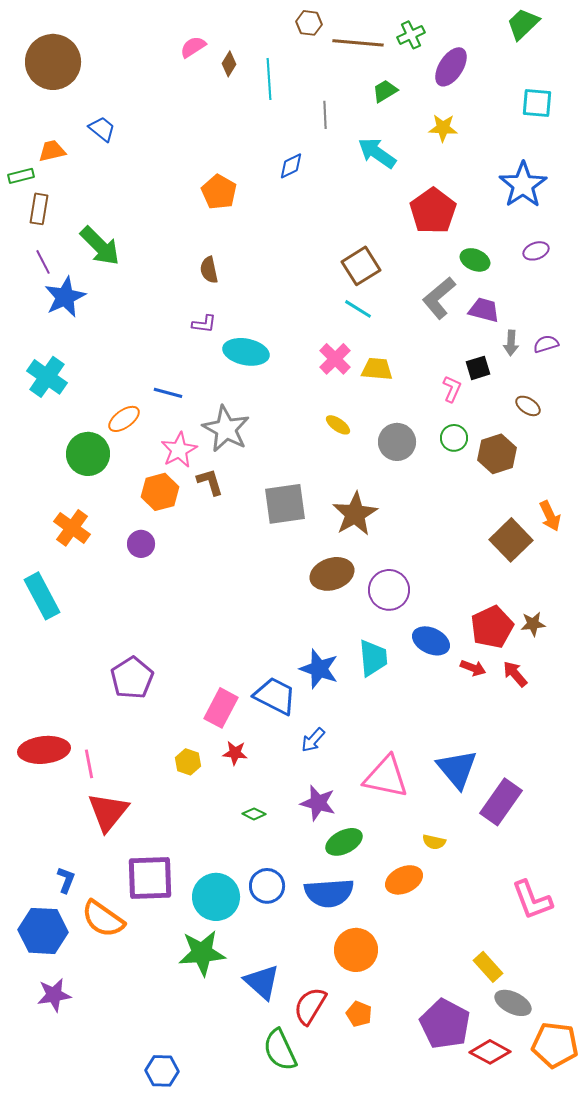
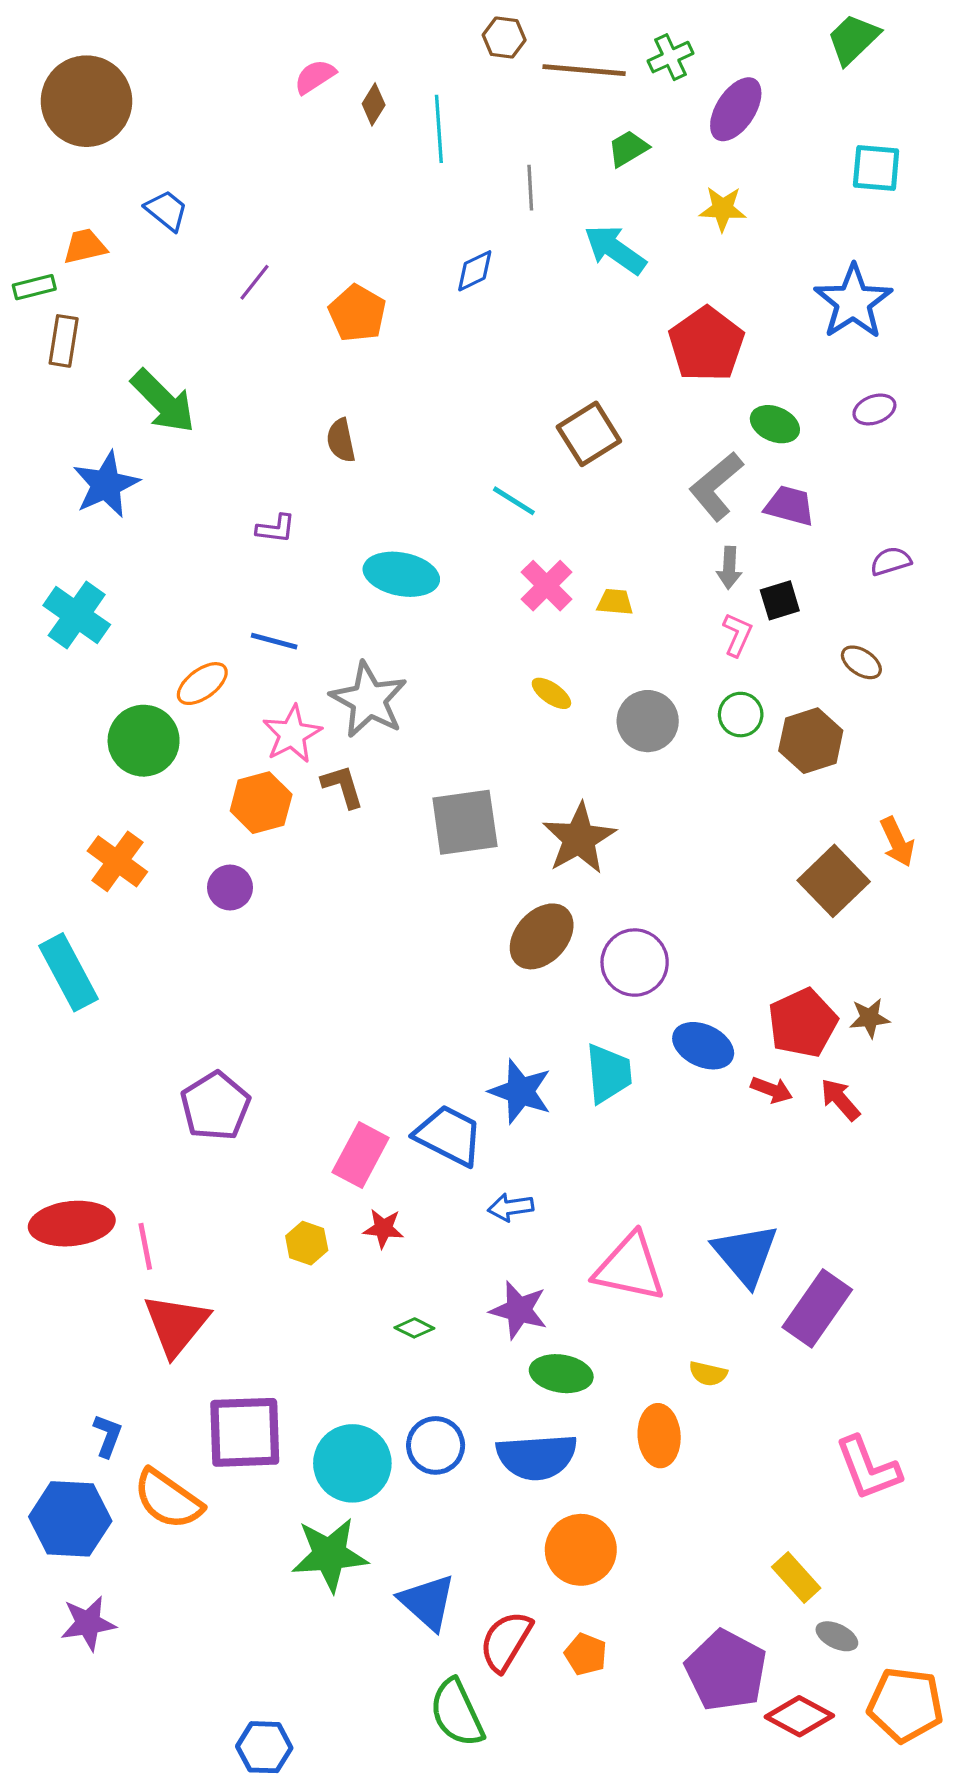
purple line: (43, 262) -> (254, 282), moved, turned 65
cyan line: (358, 309) -> (514, 501), moved
purple L-shape: (204, 324) -> (276, 529), moved
gray arrow: (511, 343) -> (729, 568), moved
yellow trapezoid: (377, 369) -> (615, 602), size x0.7
brown ellipse: (332, 574) -> (542, 936), turned -30
blue arrow: (313, 740) -> (511, 1207), turned 40
green ellipse: (344, 842) -> (561, 1374), turned 36
orange ellipse: (404, 880) -> (659, 1436), turned -69
gray ellipse: (513, 1003) -> (837, 1636), size x0.7

